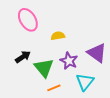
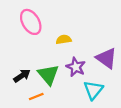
black arrow: (23, 57) -> (22, 76), moved
orange line: (54, 88) -> (36, 97), moved

